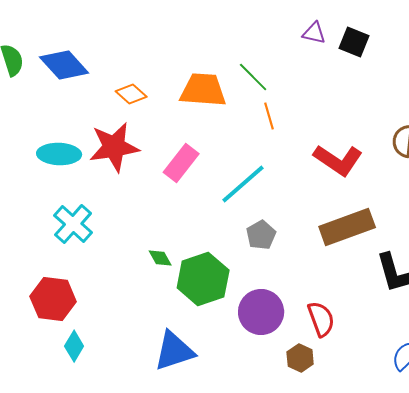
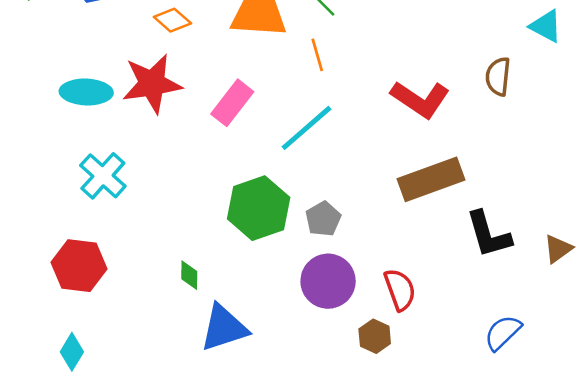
orange line: (269, 116) -> (317, 55), moved
gray pentagon: (261, 235) -> (323, 219), moved
green diamond: (160, 258) -> (189, 275), moved, turned 30
green hexagon: (203, 279) -> (259, 208), moved
cyan diamond: (74, 346) -> (72, 352), moved

